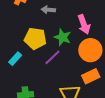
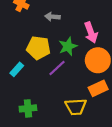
green star: (63, 37) -> (68, 46), turned 30

